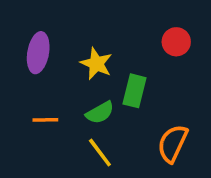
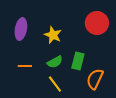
red circle: (176, 42) -> (97, 23), size x1.5
green rectangle: (134, 91) -> (78, 61), moved

